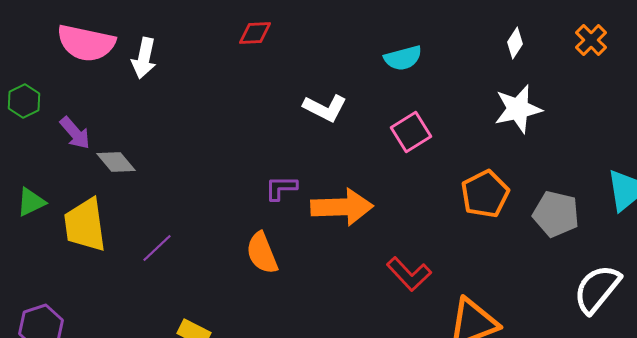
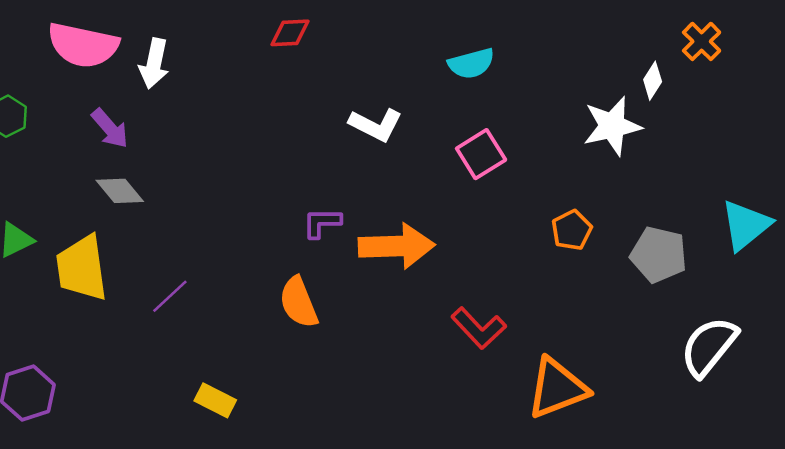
white diamond: (515, 43) -> (653, 81), moved
purple arrow: (75, 133) -> (110, 128), moved
orange pentagon: (485, 194) -> (572, 230), size x0.7

